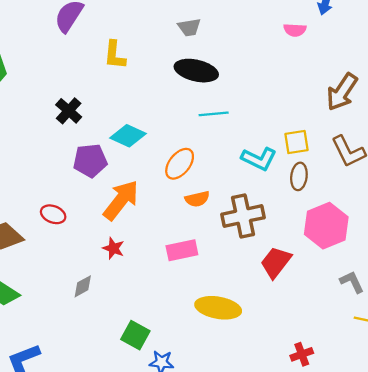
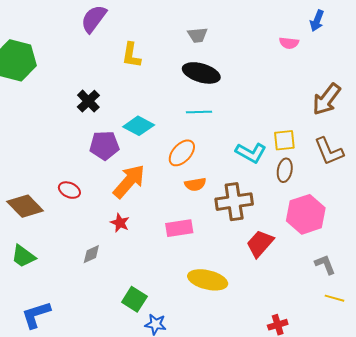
cyan line: (214, 114) -> (199, 112), moved

